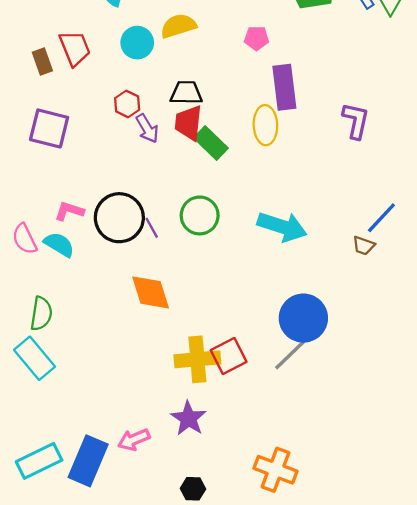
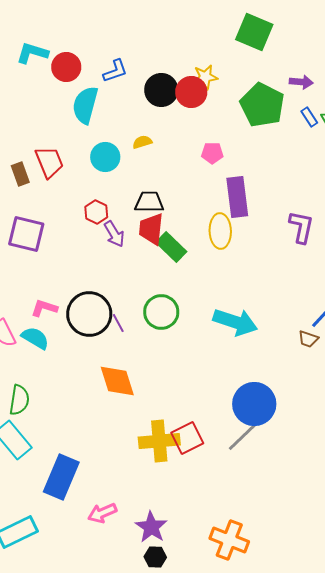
yellow semicircle: (178, 26) -> (142, 142), size x0.6
purple star: (188, 418) -> (151, 527), moved
blue rectangle: (88, 461) -> (61, 477), moved

